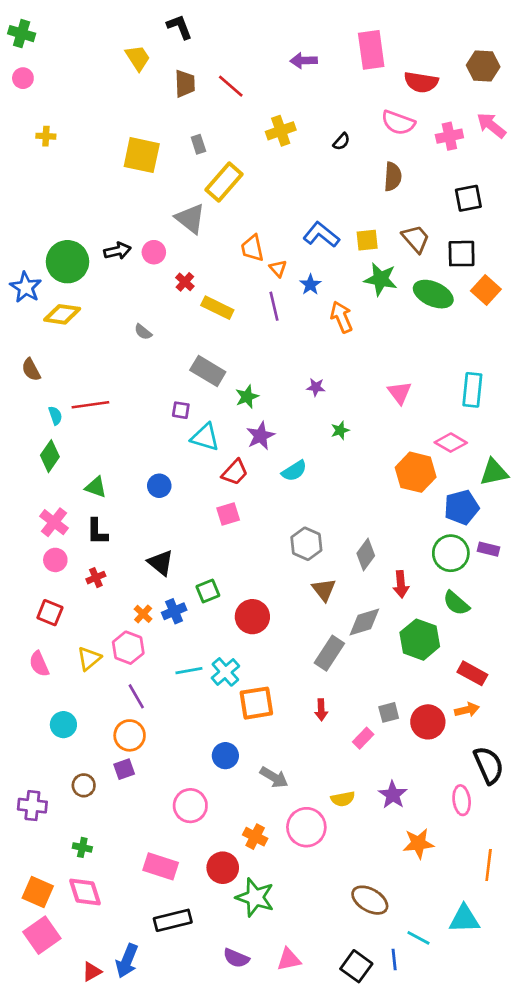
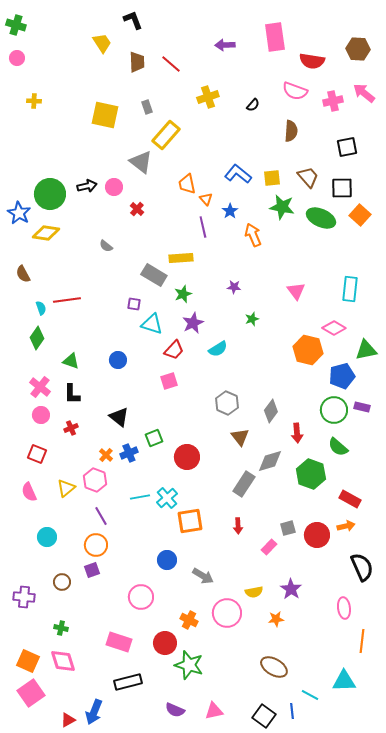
yellow rectangle: (217, 308) -> (181, 258), moved, turned -30
pink ellipse: (462, 800) -> (344, 608), moved
orange star: (418, 843) -> (276, 619), moved, size x0.7

